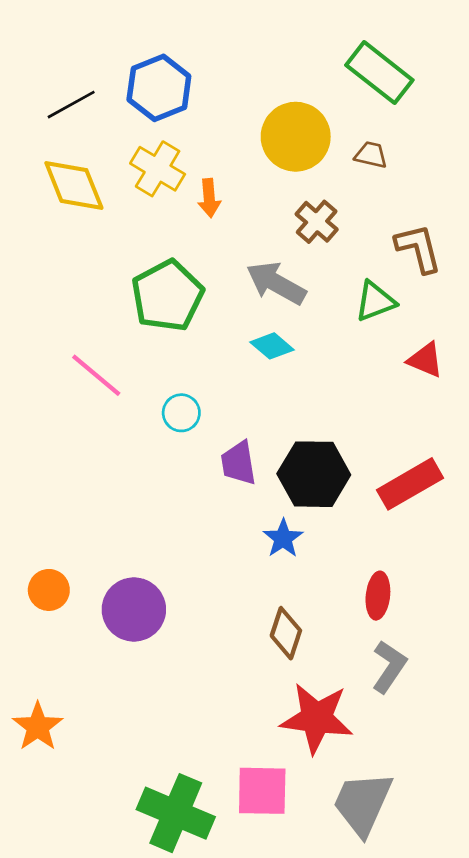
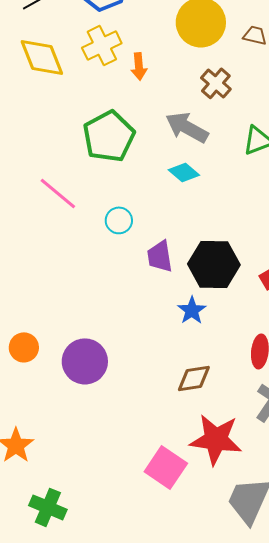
yellow cross: (158, 169) -> (102, 45), turned 33
brown diamond: (286, 633) -> (194, 378), turned 63
pink square: (262, 791) -> (166, 467), moved, turned 33
green cross: (176, 813) -> (48, 507), moved, size x0.7

